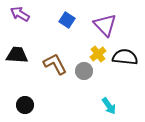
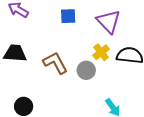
blue square: (67, 20) -> (68, 16), turned -35

